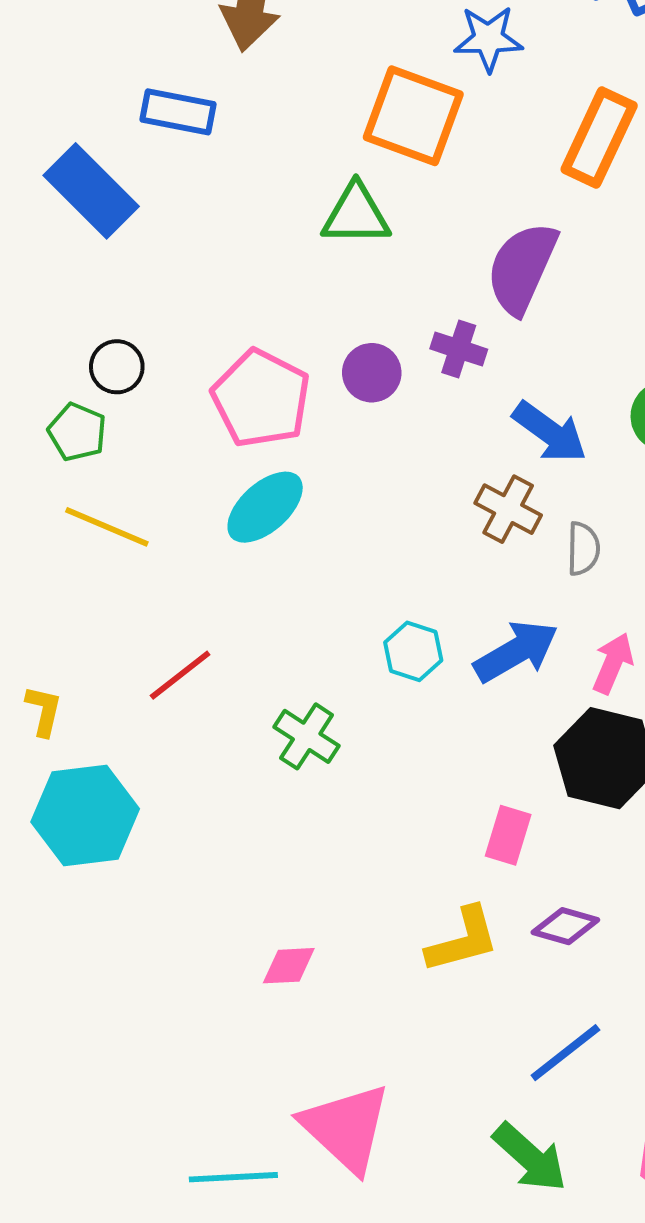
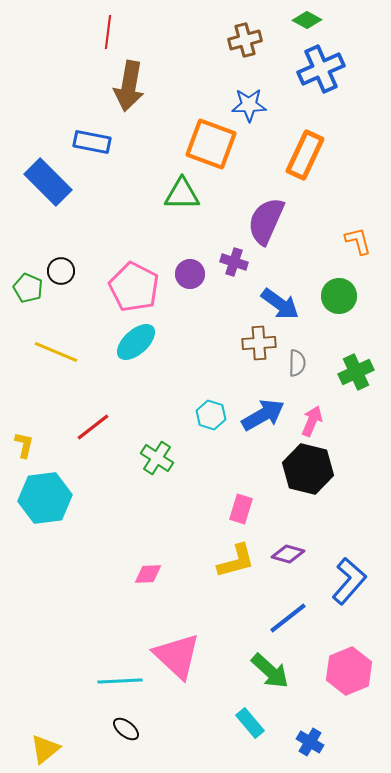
green pentagon: (77, 432) -> (28, 288), moved
brown cross: (508, 509) -> (259, 343), turned -32
pink rectangle: (508, 835) -> (241, 509), moved

